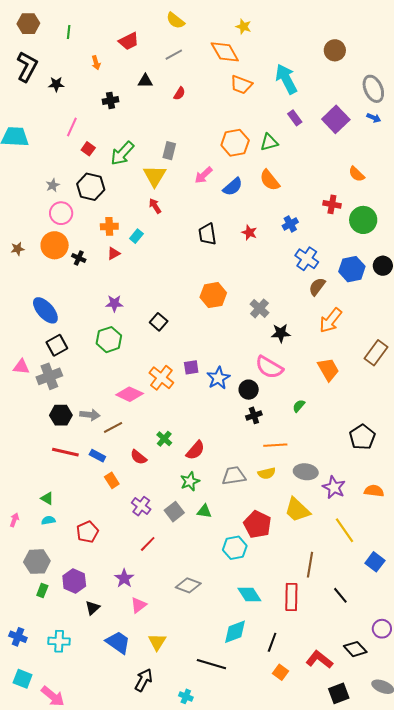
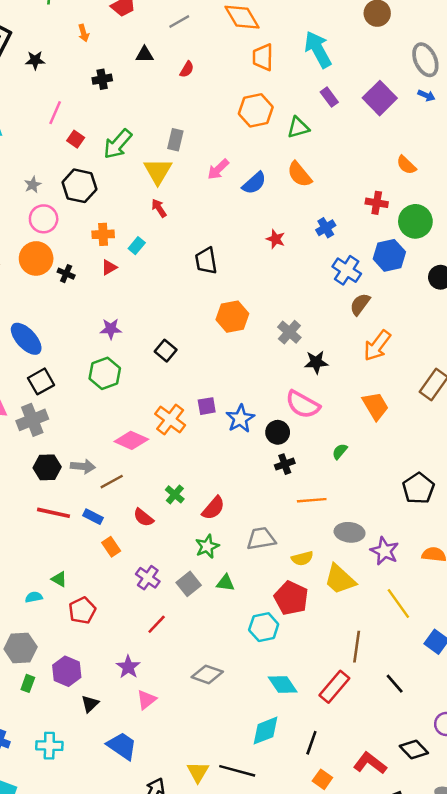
orange trapezoid: (241, 85) -> (263, 57), turned 70
orange hexagon: (235, 143) -> (256, 110), moved
black trapezoid: (207, 234) -> (206, 261), moved
blue hexagon: (352, 269) -> (389, 255), moved
yellow semicircle: (267, 473) -> (302, 558), moved
green triangle: (47, 498) -> (59, 579), moved
red rectangle: (291, 597) -> (334, 687), turned 40
yellow triangle: (157, 642) -> (198, 772), moved

